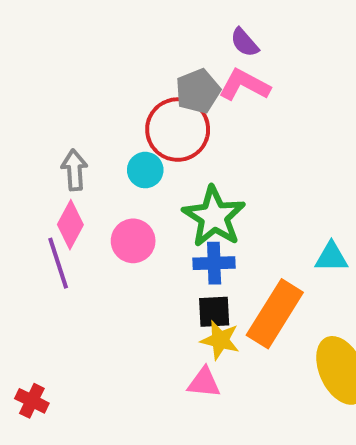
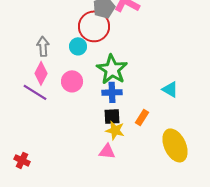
cyan triangle: (331, 257) -> (170, 89), turned 30
purple line: (58, 263) -> (35, 92), turned -40
orange rectangle: (275, 314) -> (142, 117), size x0.5

